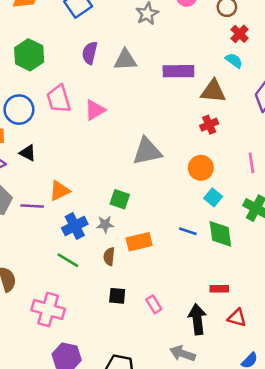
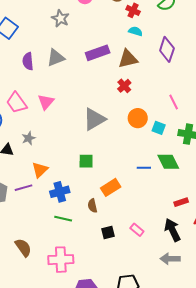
red cross: (209, 125) -> (124, 86), moved
cyan square: (213, 197) -> (159, 128), moved
gray star: (105, 224) -> (29, 138), moved
blue cross: (75, 226) -> (60, 192), turned 30

